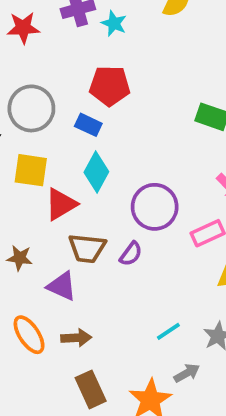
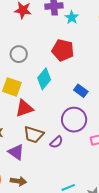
gray circle: (31, 108) -> (19, 54), size x0.7
blue rectangle: (88, 125) -> (81, 91), moved
cyan diamond: (96, 172) -> (44, 79), moved

